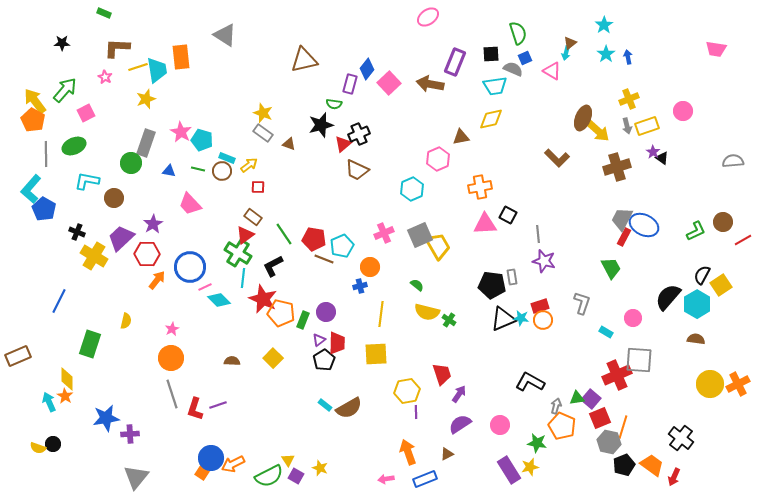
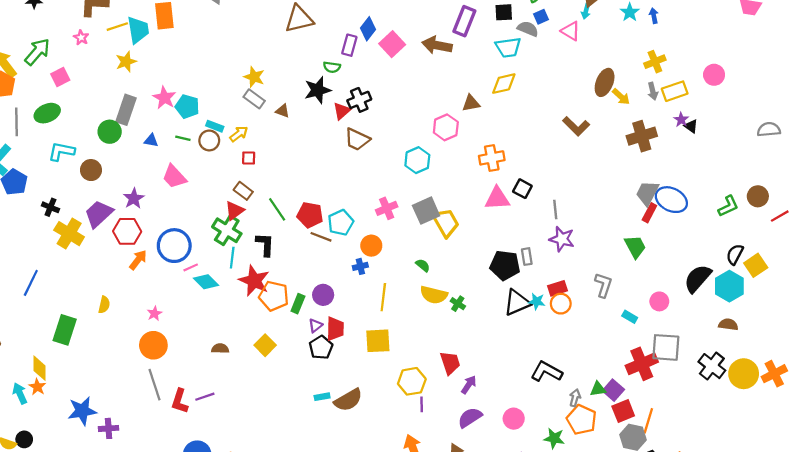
yellow arrow: (598, 131) -> (621, 97), size x0.7
black L-shape: (273, 266) -> (265, 244), turned 120
cyan rectangle: (325, 405) -> (322, 397), turned -48
black cross: (681, 438) -> (712, 366), moved

